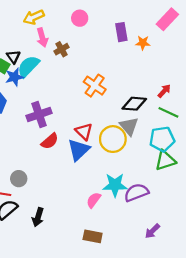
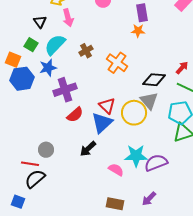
orange star: (143, 43) -> (138, 31), moved
brown cross: (62, 49) -> (86, 51), moved
black triangle: (13, 57) -> (40, 22), moved
blue star: (14, 77) -> (48, 68), moved
pink semicircle: (94, 200) -> (116, 170), turned 84
black arrow: (38, 217) -> (88, 149), moved, turned 30
purple arrow: (152, 231) -> (149, 199), moved

